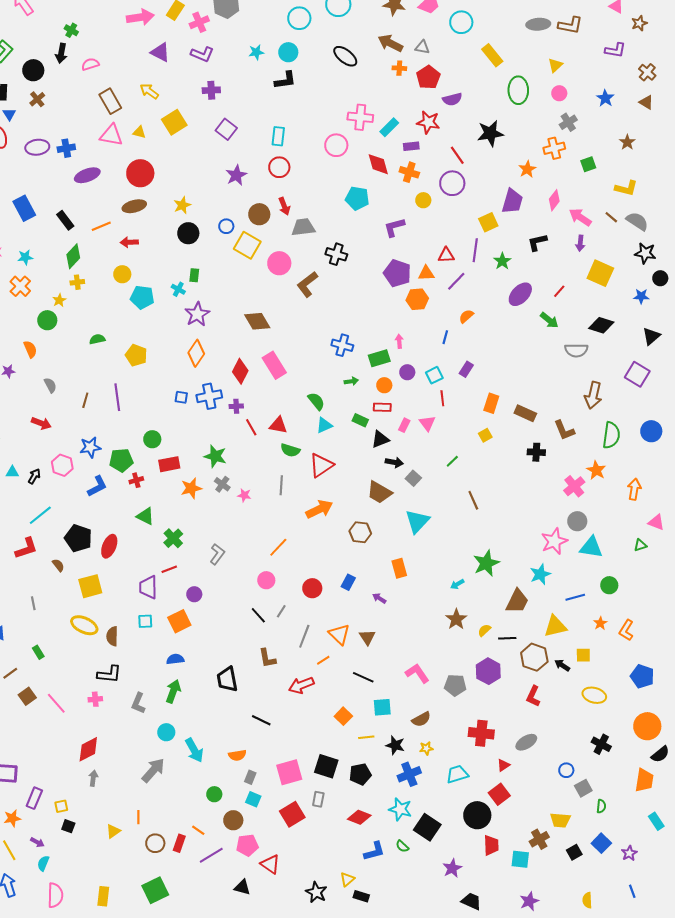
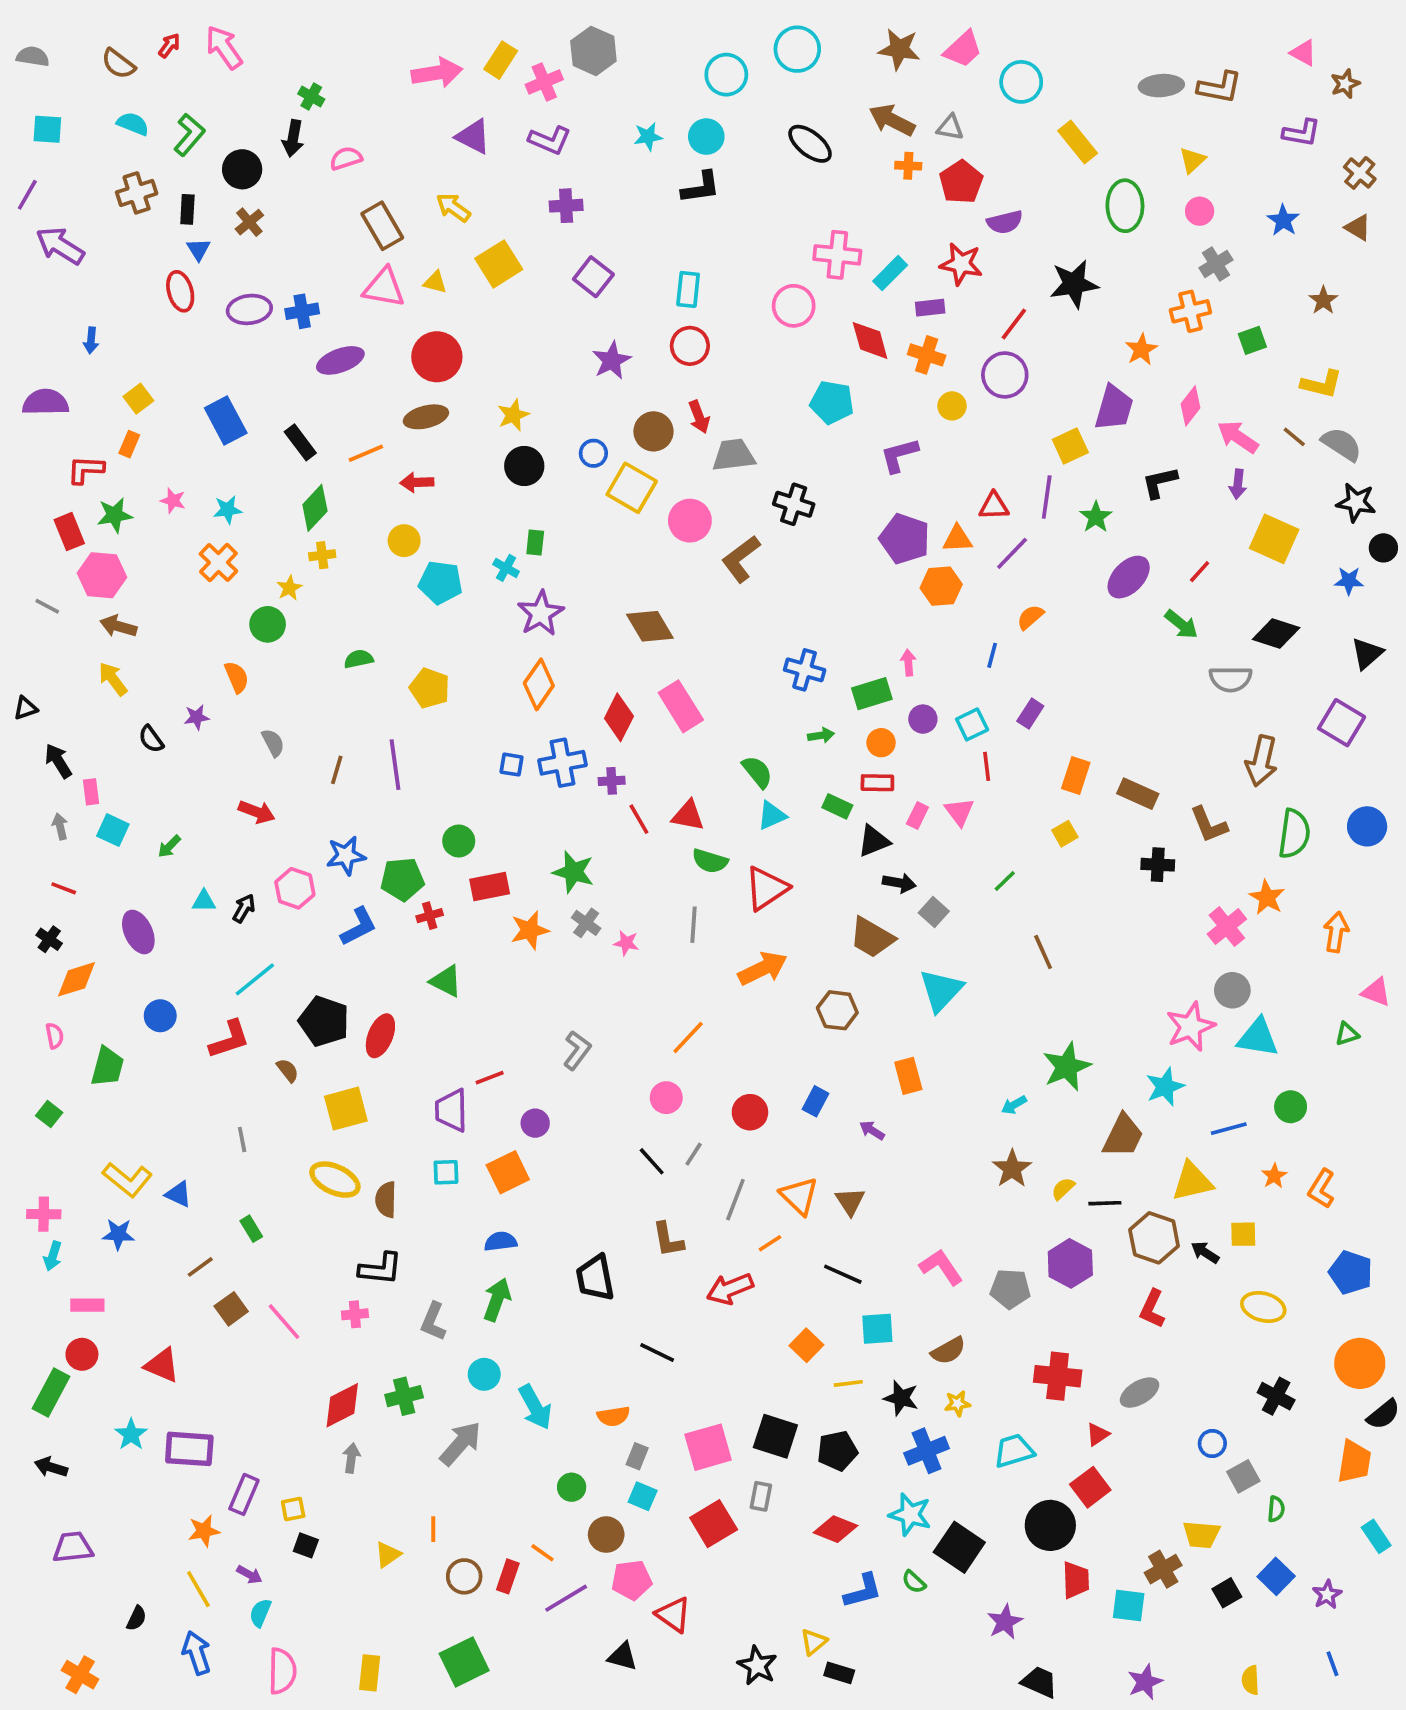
red line: (457, 155) -> (1014, 324), turned 72
green cross: (173, 538) -> (404, 1396), moved, turned 30

